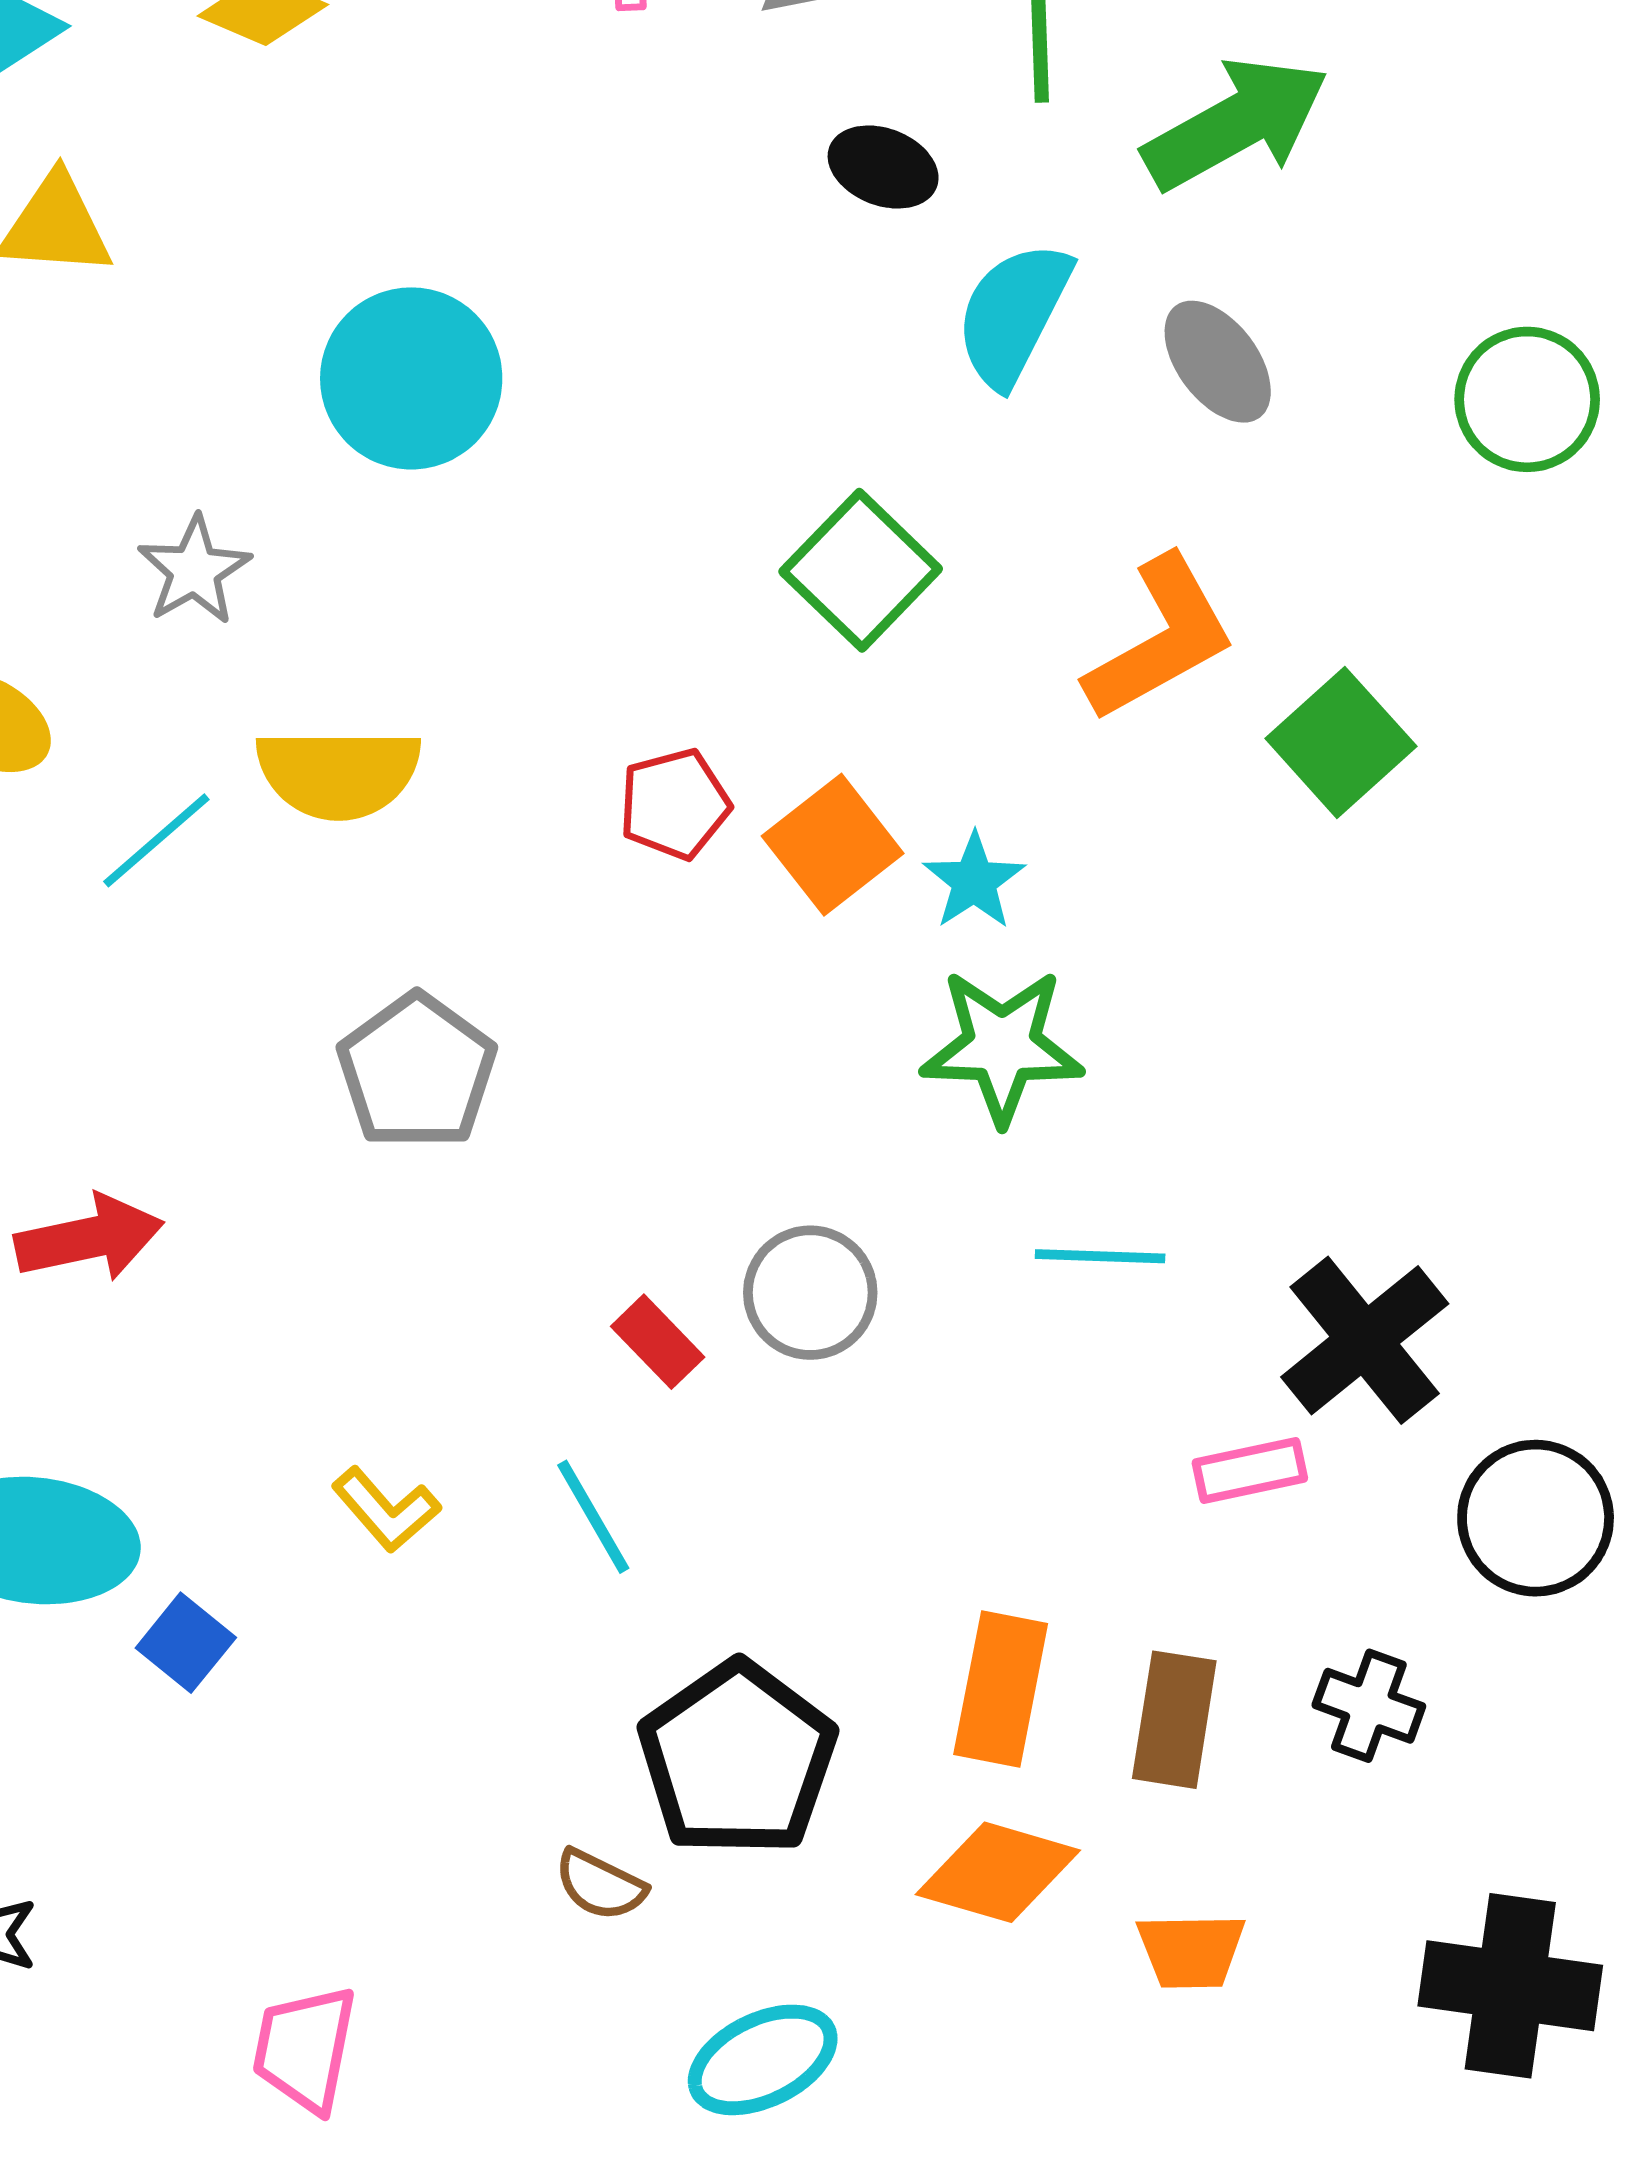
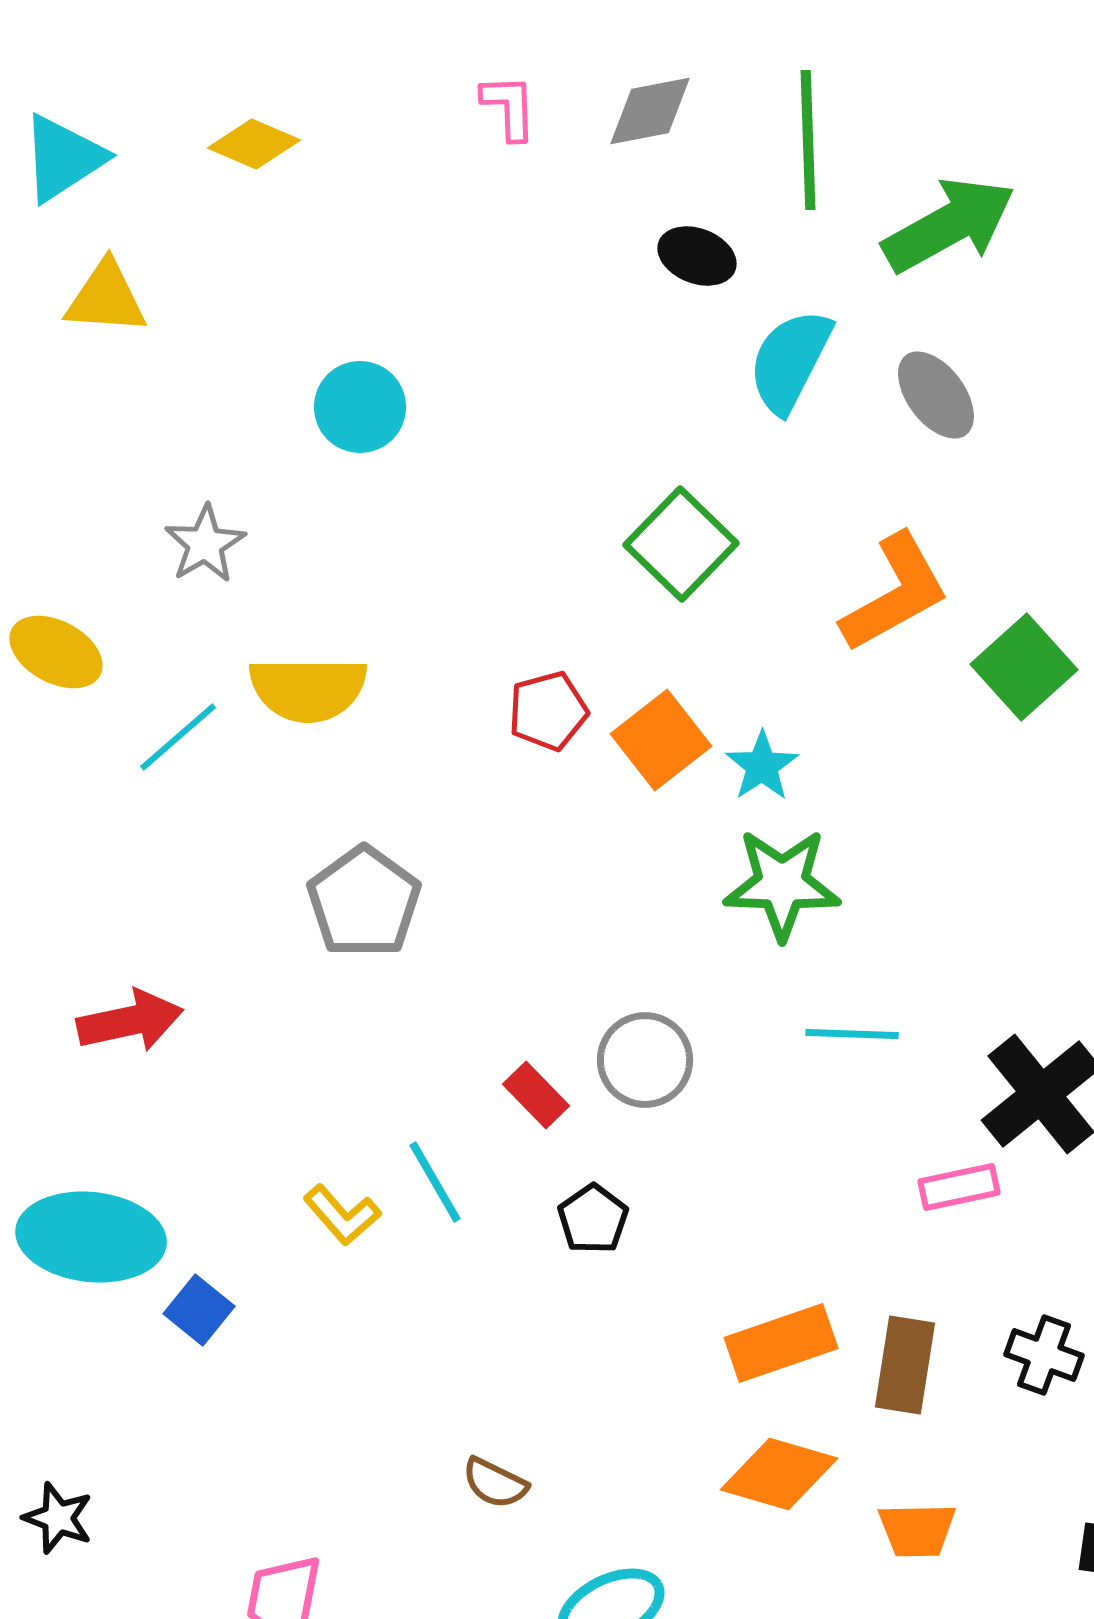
cyan circle: (411, 378) -> (360, 407), size x0.7
cyan line: (593, 1517) -> (435, 1182), moved
orange rectangle: (1001, 1689) -> (781, 1343), turned 60
black pentagon: (737, 1759) -> (593, 1219), moved, size x0.5

